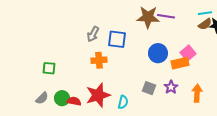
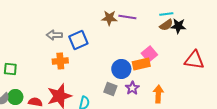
brown star: (148, 17) -> (109, 18), size x0.7
gray arrow: (93, 34) -> (54, 35), turned 63
blue square: (117, 39) -> (78, 40), turned -30
blue circle: (158, 53) -> (121, 69), moved
green circle: (62, 98) -> (15, 97), moved

